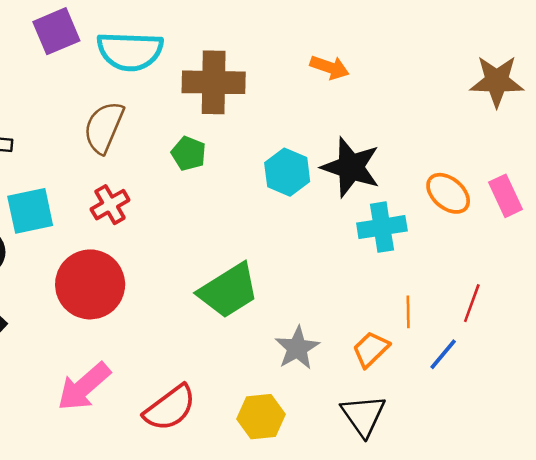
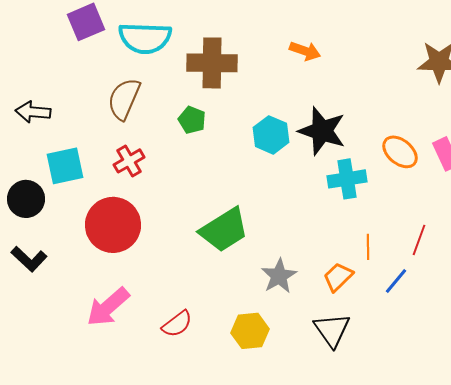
red semicircle: (170, 408) -> (177, 324), size x0.7

